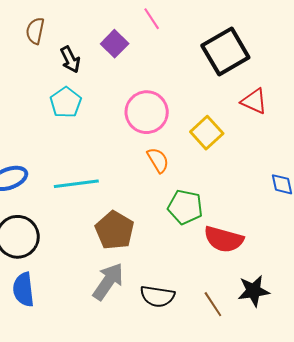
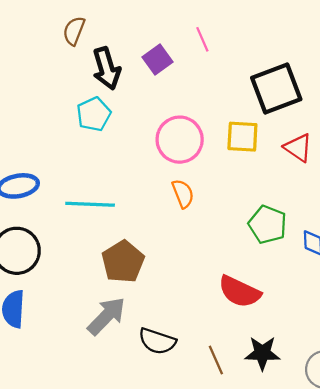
black arrow: (70, 60) -> (107, 68), size x1.4
yellow square: (207, 133) -> (242, 137), moved, turned 36
green pentagon: (185, 207) -> (268, 225), moved

